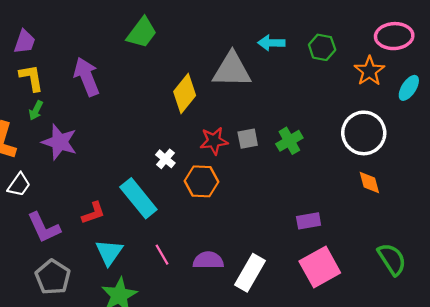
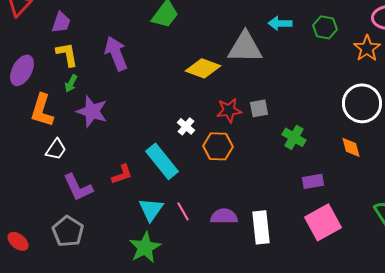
yellow diamond: (185, 94) -> (203, 68), turned 72
green cross: (289, 141) -> (294, 137), moved, turned -30
orange diamond: (369, 183) -> (351, 147), moved
cyan triangle: (109, 252) -> (151, 209), moved
white rectangle: (250, 273) -> (261, 227), turned -36
gray pentagon: (53, 277) -> (68, 231), moved

